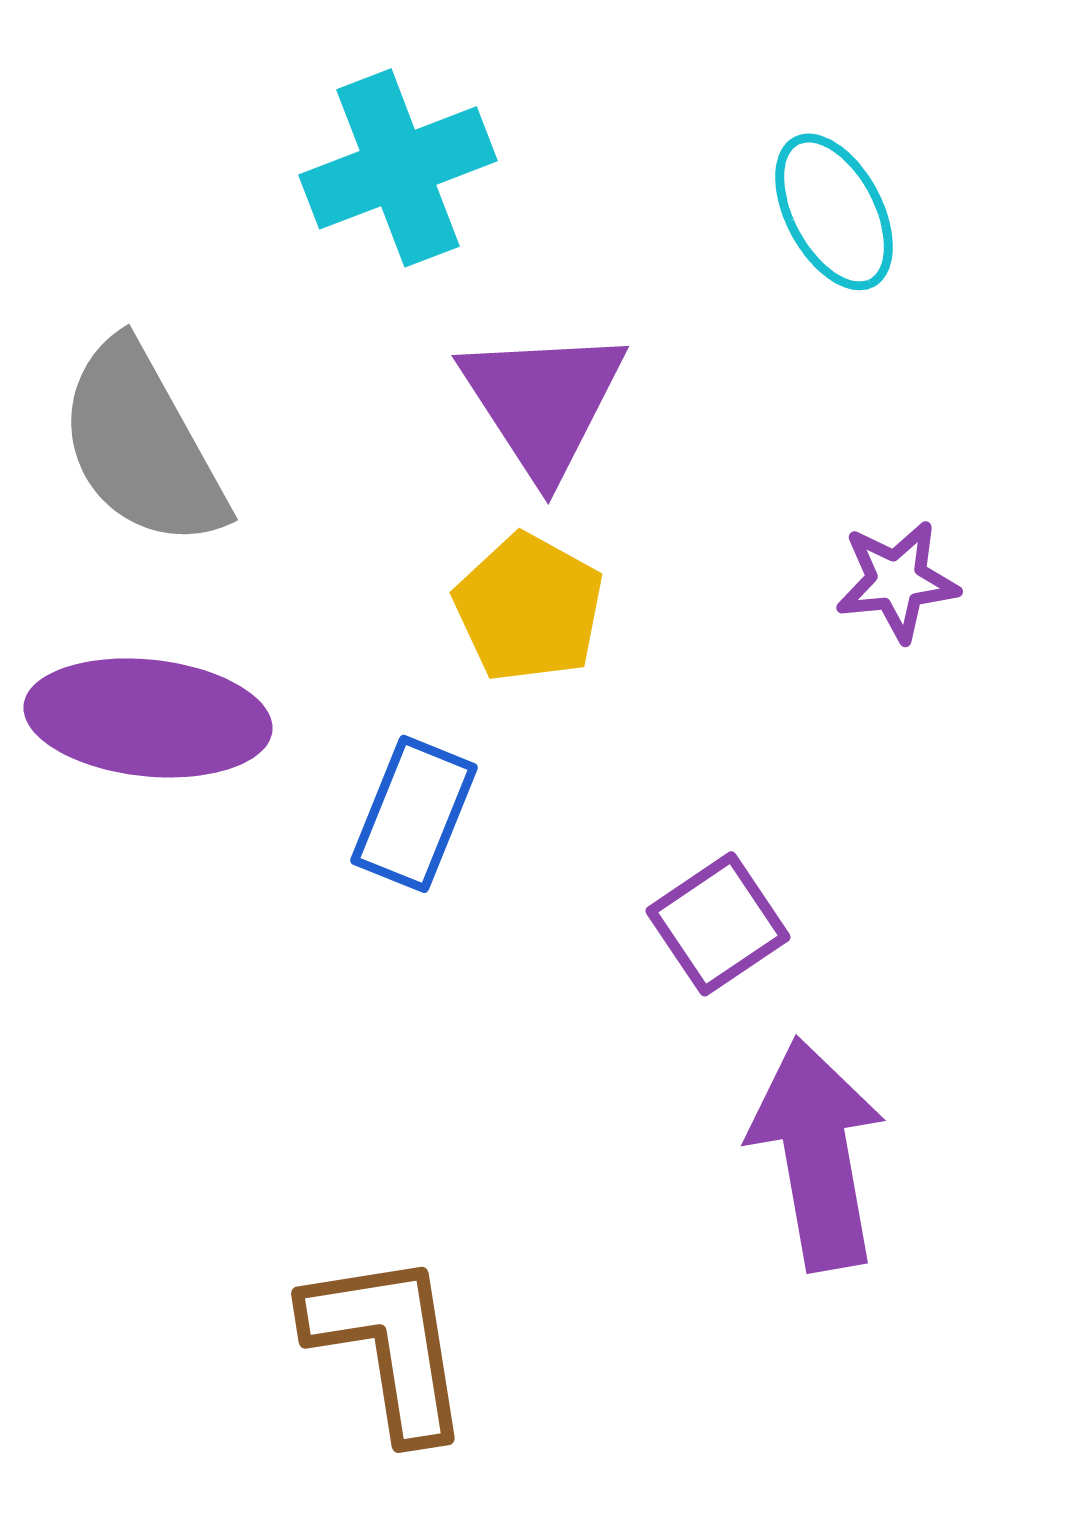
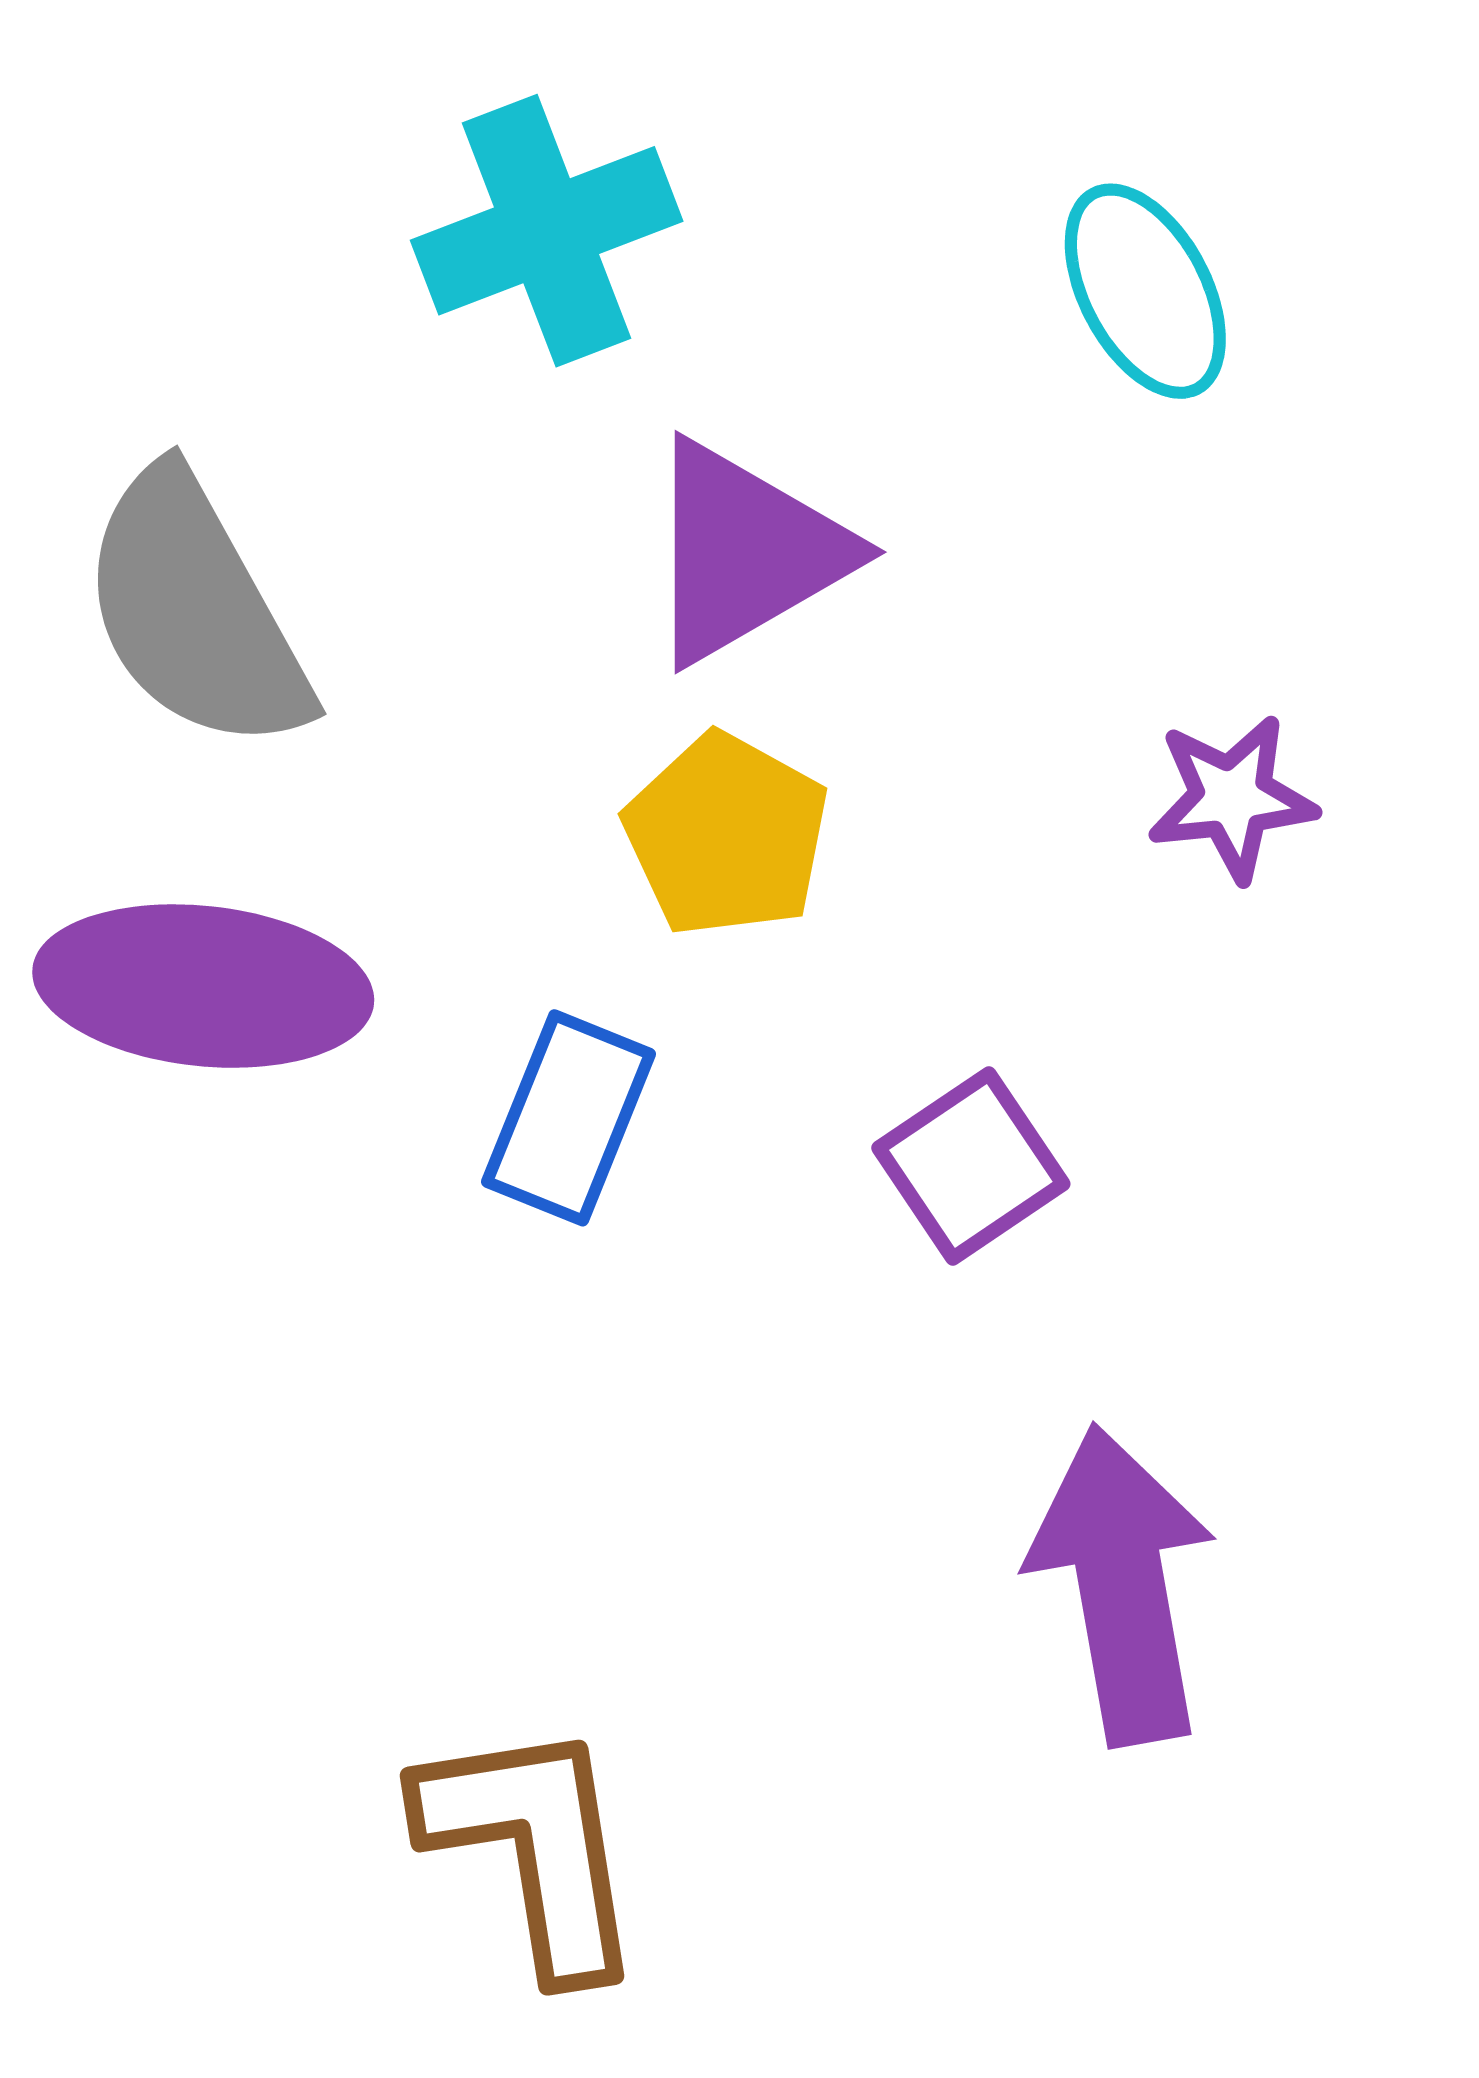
purple triangle: (543, 402) -> (746, 552), turned 33
purple square: (718, 924) -> (971, 1166), moved

